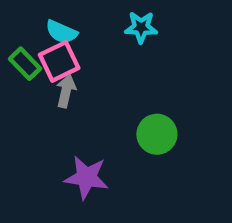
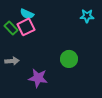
cyan star: (141, 27) -> (87, 16), moved
gray arrow: (66, 91) -> (12, 61), moved, turned 72

